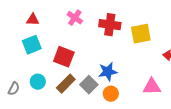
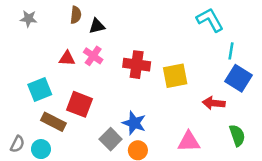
red triangle: (33, 20) -> (67, 58), moved
blue star: (108, 72) -> (134, 123), turned 30
cyan circle: (38, 82) -> (41, 149), moved
brown rectangle: (66, 84) -> (53, 122), moved, turned 72

